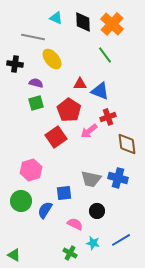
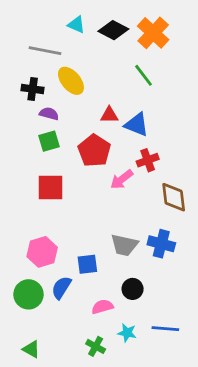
black diamond: (83, 22) -> (113, 30), turned -60
black cross: (15, 64) -> (33, 89), moved
red square: (56, 137) -> (50, 188), moved, turned 35
pink hexagon: (31, 170) -> (42, 252), moved
green circle: (21, 201) -> (28, 294), moved
pink semicircle: (75, 224) -> (102, 307), turned -42
blue line: (121, 240) -> (165, 329), turned 36
green triangle: (14, 255) -> (31, 349), moved

